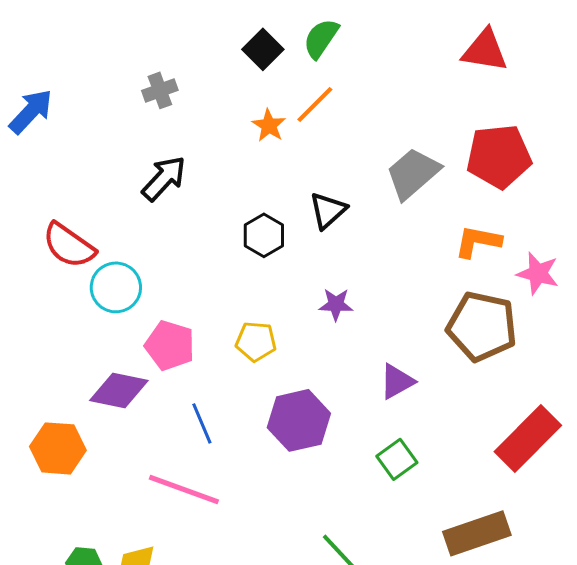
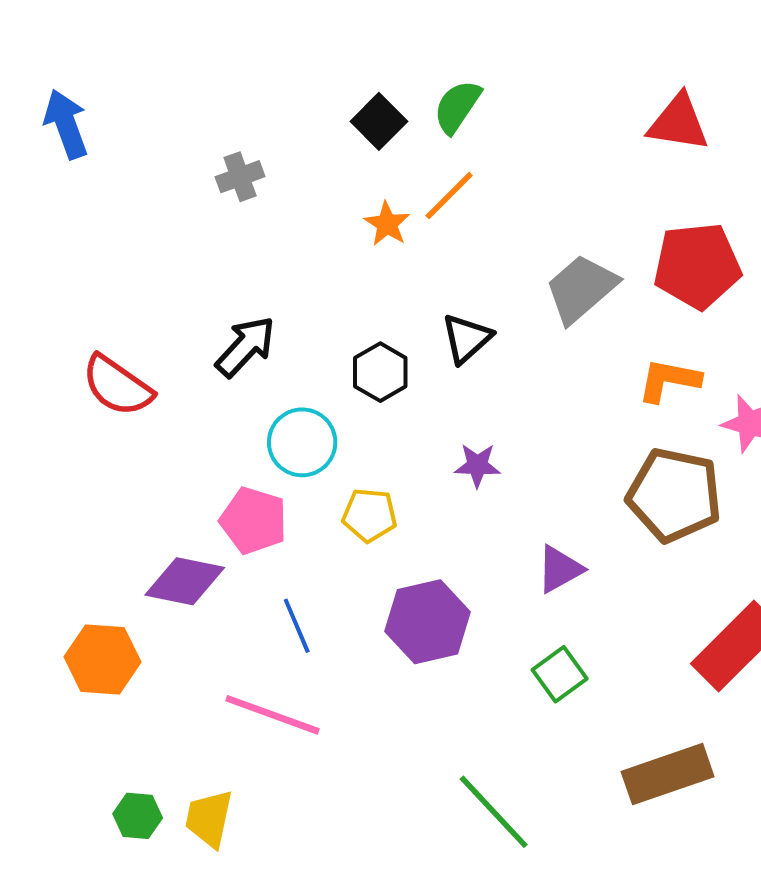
blue arrow: (31, 111) -> (66, 124), moved, turned -63
black arrow: (164, 178) -> (245, 347), moved
cyan circle: (116, 287) -> (302, 442), moved

